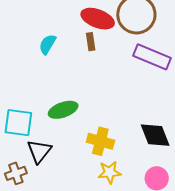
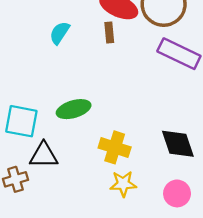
black triangle: (39, 151) -> (44, 155), turned 48

